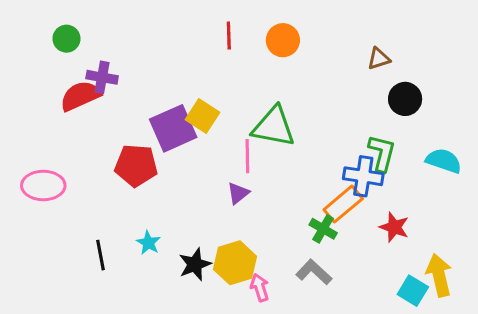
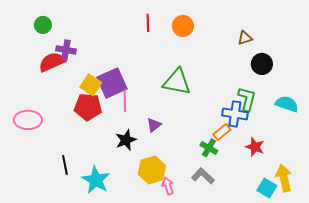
yellow square: (203, 116) -> (91, 85), moved
pink line: (247, 156) -> (125, 101), moved
orange rectangle: (343, 204) -> (222, 132), size x0.7
cyan star: (148, 243) -> (96, 180), moved, size x1.8
black star: (195, 264) -> (126, 140), moved

